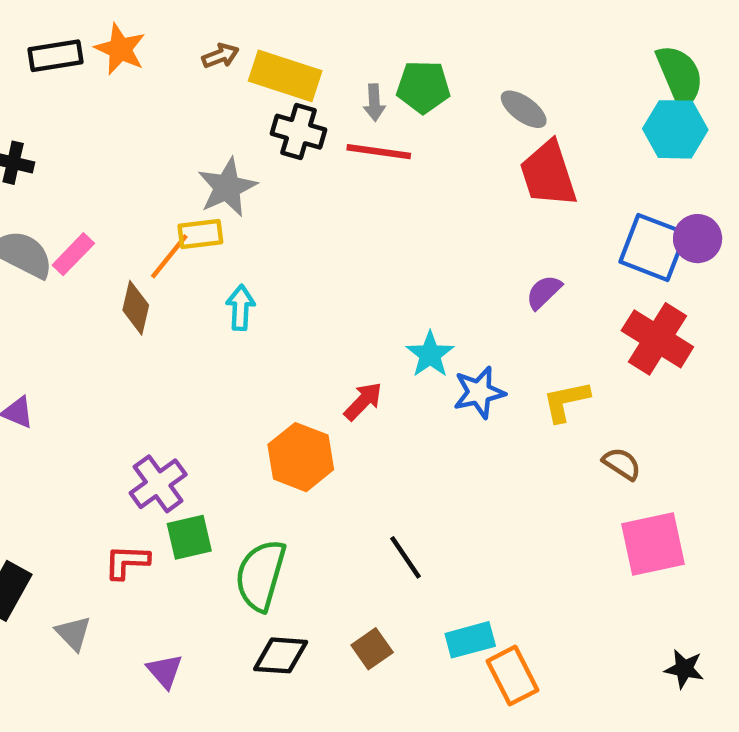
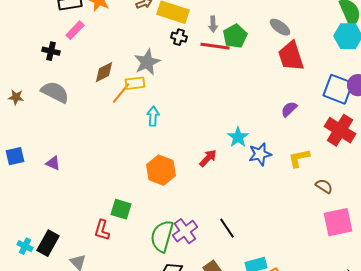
green pentagon: (423, 87) -> (235, 36), moved, turned -30
black cross: (298, 132) -> (179, 37), size x0.7
pink rectangle: (73, 254) -> (75, 30), moved
brown diamond: (136, 308) -> (104, 72), moved, turned 50
orange hexagon: (301, 457) -> (161, 170), moved
purple cross: (158, 484) -> (185, 231), moved
green square: (189, 537) -> (121, 209), moved, turned 30
red L-shape: (127, 562) -> (102, 230), turned -75

